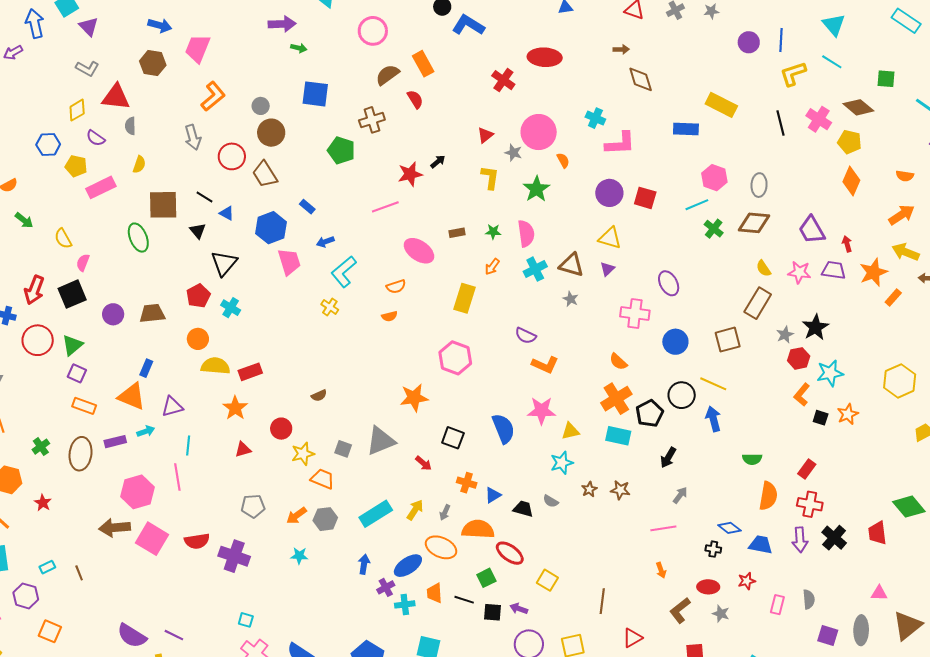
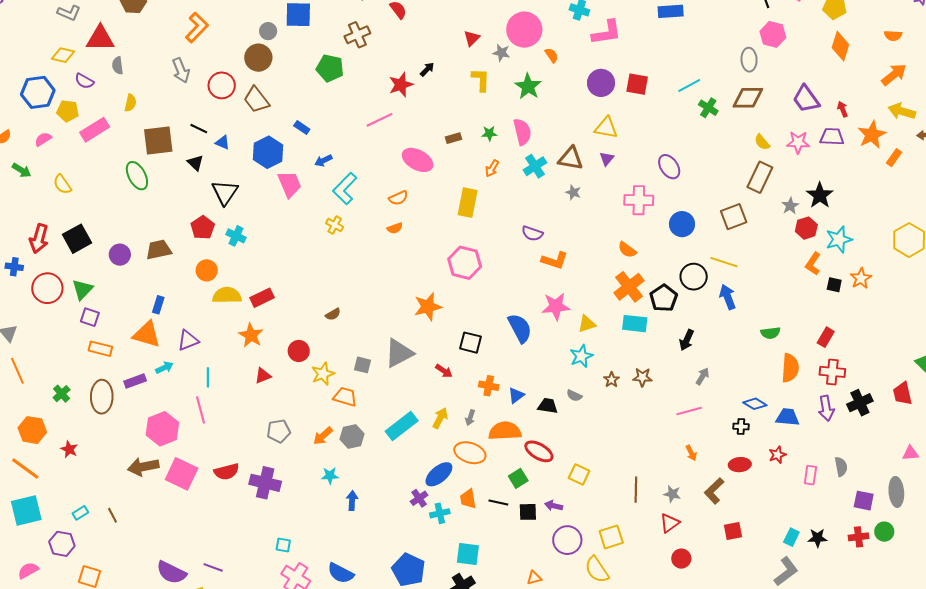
gray circle: (261, 106) -> (268, 31), moved
yellow diamond: (77, 110) -> (63, 55), turned 50
blue hexagon: (48, 145) -> (38, 92), size x1.4
pink hexagon: (714, 178) -> (773, 34), moved
pink semicircle: (83, 263) -> (43, 139), moved, turned 42
black cross: (834, 538) -> (860, 403), turned 30
blue arrow: (364, 564) -> (352, 501), moved
gray star: (721, 614) -> (672, 494), moved

